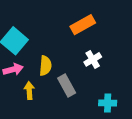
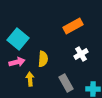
gray rectangle: (67, 86) -> (66, 83), moved

